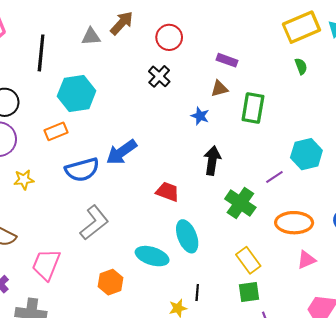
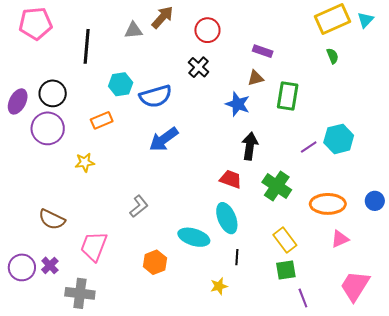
cyan hexagon: (77, 94) -> (121, 84), size x0.7
blue star: (200, 116) -> (238, 104), size x1.4
blue semicircle: (82, 170) -> (156, 96), moved
purple line: (274, 177) -> (309, 147), moved
yellow star: (24, 180) -> (85, 162), moved
red trapezoid: (168, 192) -> (231, 179), moved
gray L-shape: (94, 223) -> (139, 206), size x0.7
black line: (197, 292) -> (237, 257), moved

